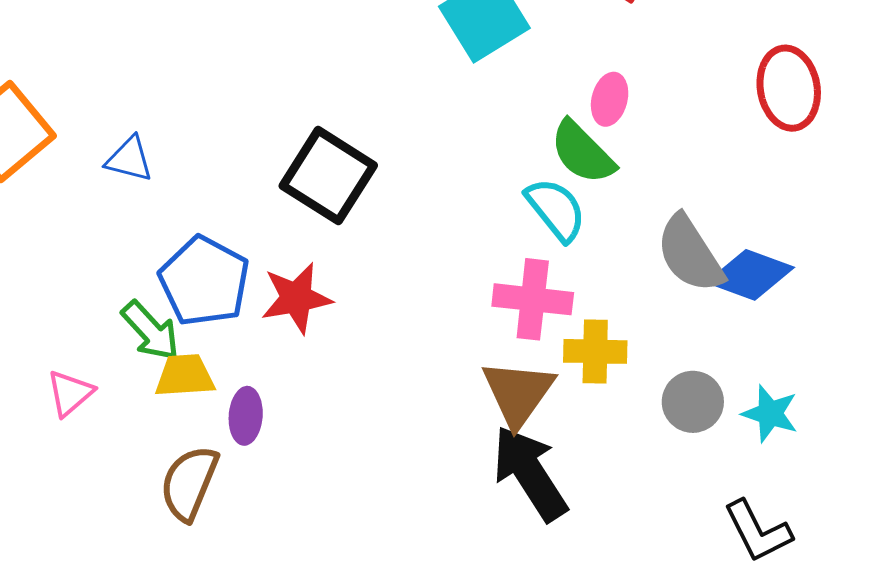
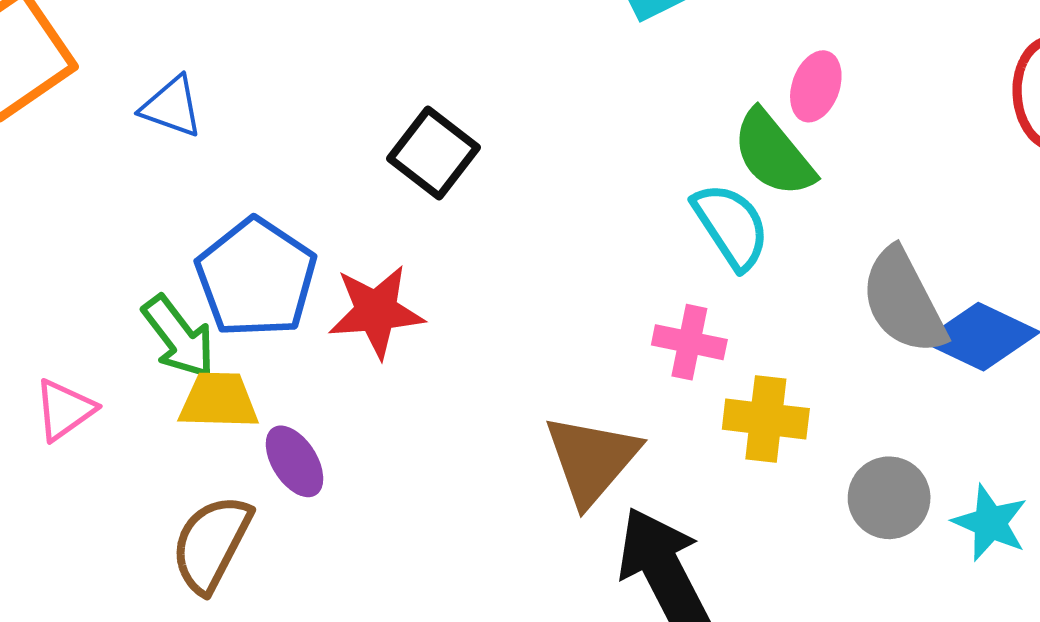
black square: (328, 176) -> (433, 153), size x0.7
pink cross: (533, 299) -> (689, 342), size x0.7
brown triangle: (518, 393) -> (592, 460), moved
purple ellipse: (246, 416) -> (294, 461), turned -42

